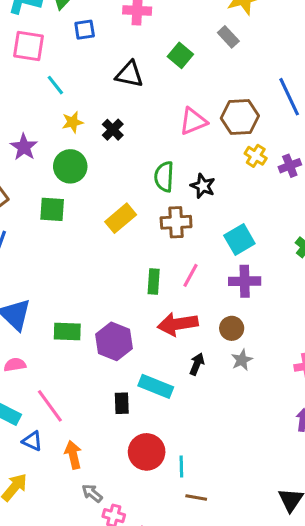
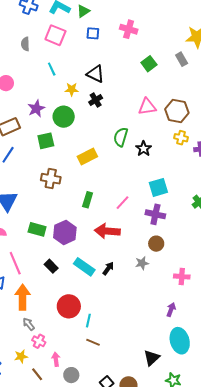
black triangle: (129, 74) -> (95, 74), moved
cyan line: (55, 85) -> (52, 69), moved
purple star: (24, 147) -> (36, 109), moved
yellow cross: (256, 156) -> (181, 138), turned -32
green square: (52, 209) -> (46, 141), turned -30
brown cross: (176, 222) -> (51, 179), moved
green rectangle: (154, 282) -> (88, 200), moved
brown circle: (232, 328) -> (156, 244), moved
green rectangle: (67, 332) -> (37, 229), moved
black arrow: (197, 364) -> (108, 268), moved
black rectangle: (122, 403) -> (51, 266), moved, turned -56
orange arrow: (73, 455) -> (23, 297), size x1.4

